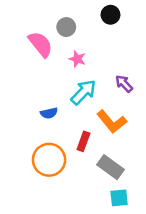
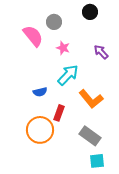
purple arrow: (124, 84) -> (101, 52), moved
red rectangle: (83, 141) -> (59, 113), moved

